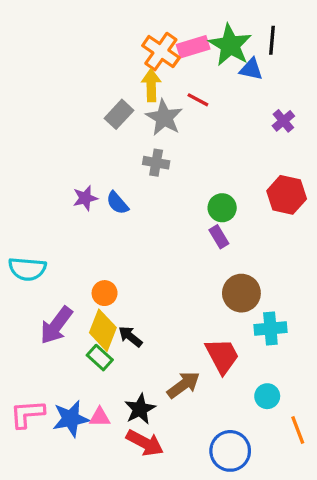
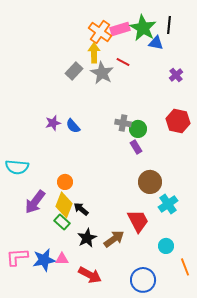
gray cross: (156, 163) -> (123, 123), moved
cyan cross: (270, 329) -> (168, 204), turned -30
black star: (140, 409) -> (87, 238), moved

